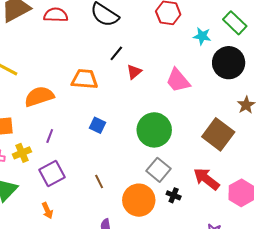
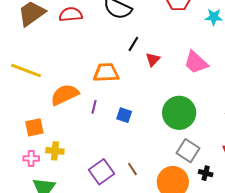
purple line: (50, 136) -> (94, 107), moved
yellow cross: (22, 153) -> (55, 151), turned 36
purple square: (52, 174) -> (102, 172), moved

